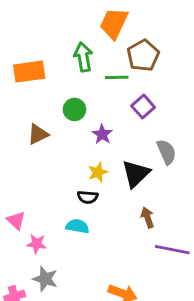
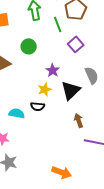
green line: (117, 77) -> (58, 24), turned 70
purple star: (102, 134) -> (53, 70), moved
cyan semicircle: (77, 226) -> (17, 113), moved

